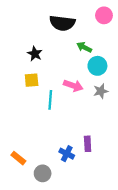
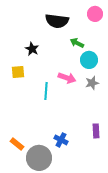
yellow square: (32, 80) -> (18, 72), moved
purple rectangle: (88, 144) -> (96, 131), moved
gray circle: (43, 173) -> (39, 158), size x1.6

